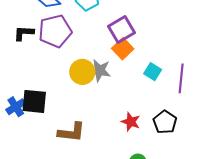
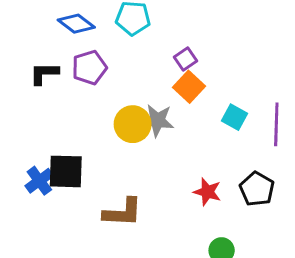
purple square: (122, 29) -> (185, 59), size x0.6
purple pentagon: (55, 31) -> (89, 68), size x0.7

